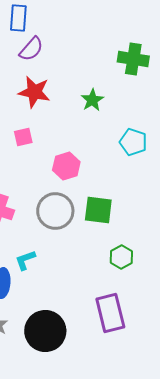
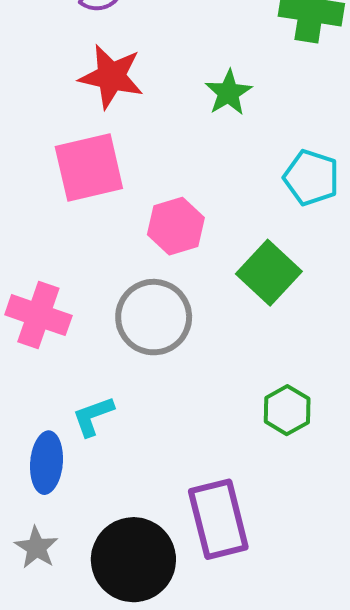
pink square: (23, 137) -> (89, 167), size x1.8
green square: (98, 210) -> (269, 273), moved, turned 36
purple rectangle: (110, 313) -> (218, 519), moved

